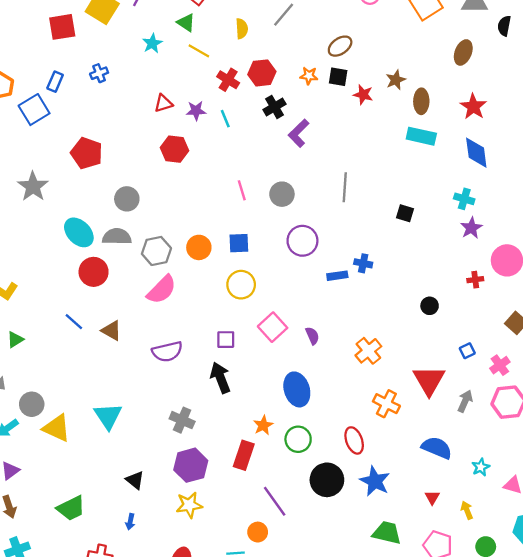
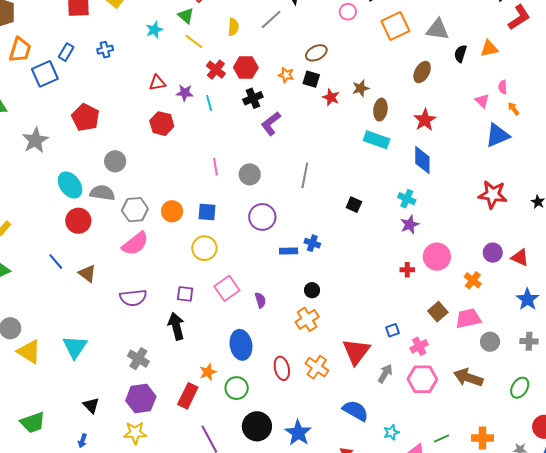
black circle: (430, 306) -> (312, 290), moved
red ellipse: (354, 440) -> (282, 368), moved

